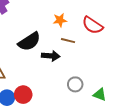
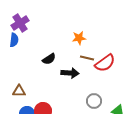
red semicircle: (93, 25) -> (105, 63), moved, turned -70
black semicircle: (29, 42) -> (49, 59), size x0.6

